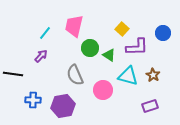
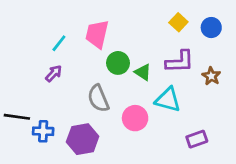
yellow square: (122, 29) -> (178, 22), moved
blue circle: (163, 33) -> (211, 28), moved
black line: (13, 74) -> (17, 117), moved
brown star: (153, 75) -> (211, 76), moved

